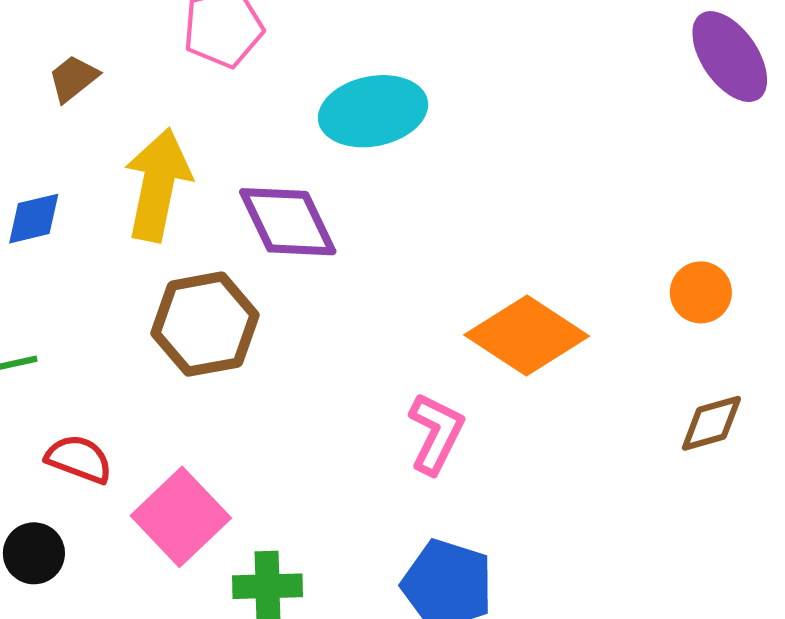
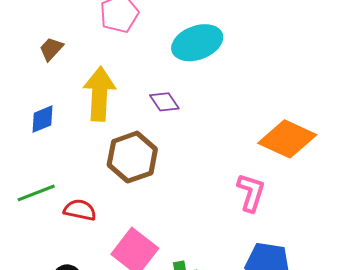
purple diamond: (288, 222) -> (164, 102), size x0.6
red semicircle: (79, 459) -> (80, 210), moved

